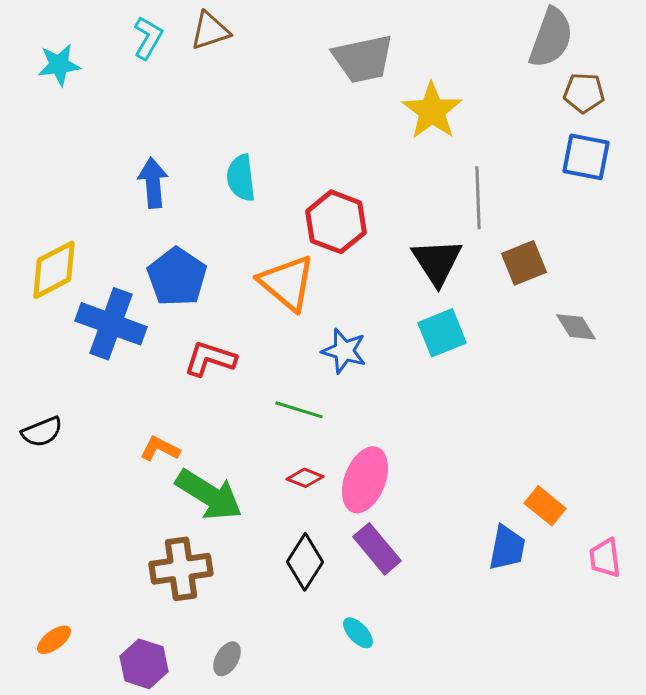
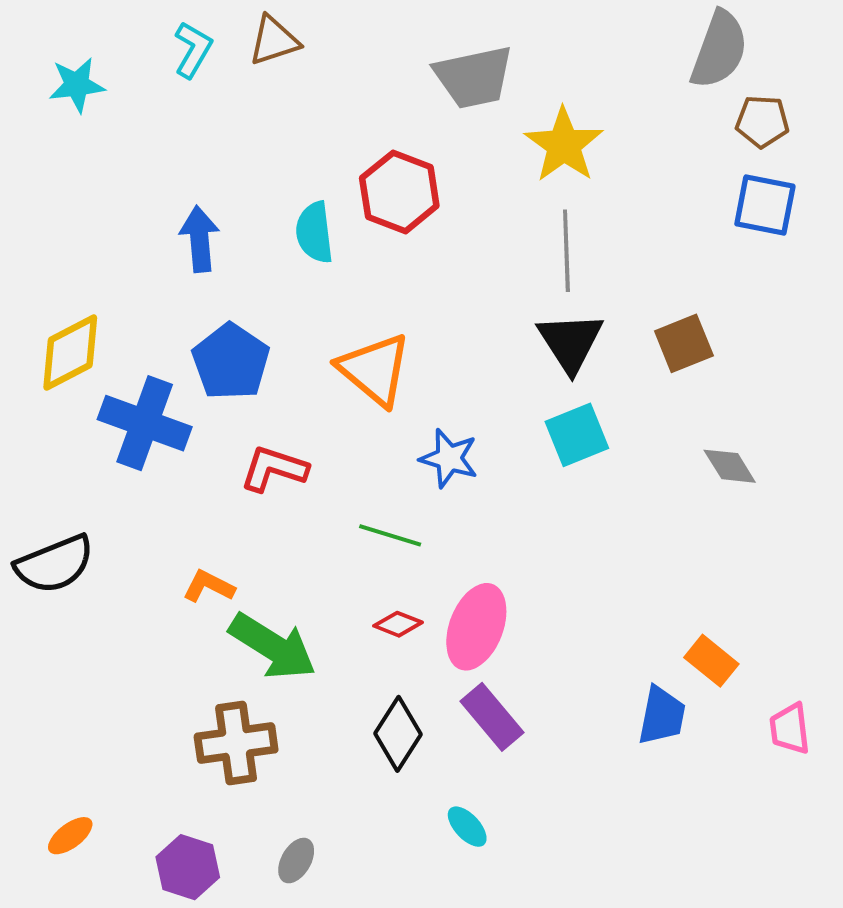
gray line: (478, 198) -> (566, 251), moved
red hexagon: (336, 222) -> (399, 192), moved
gray diamond: (576, 327) -> (730, 466), moved
black semicircle: (42, 432) -> (55, 564), size x1.5

